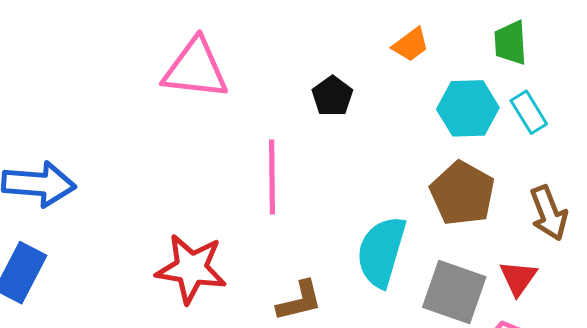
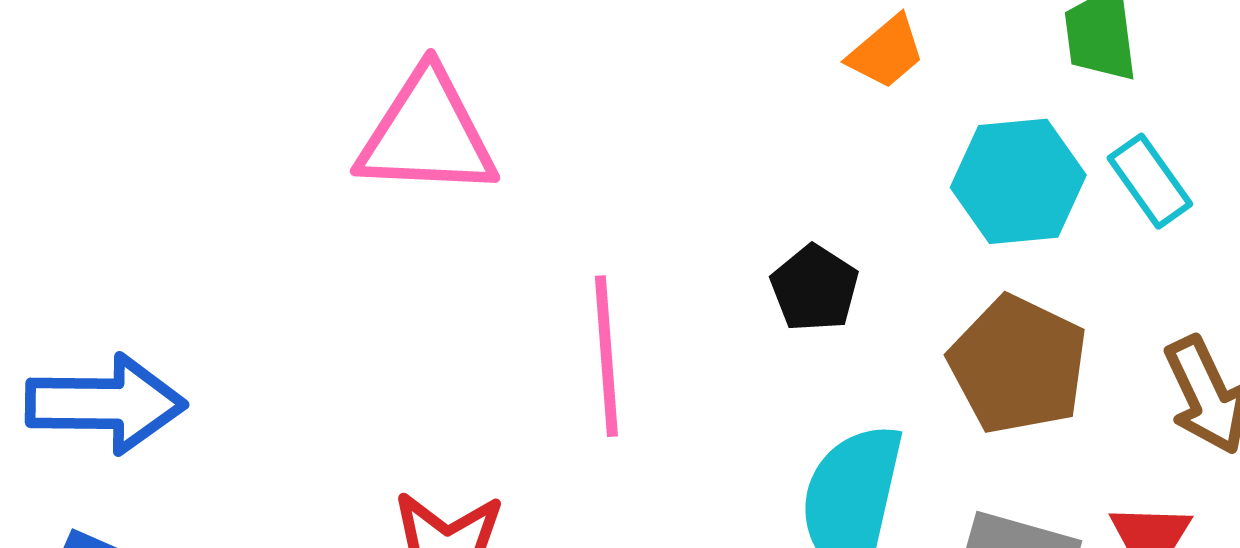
black pentagon: (332, 96) -> (815, 288), moved

